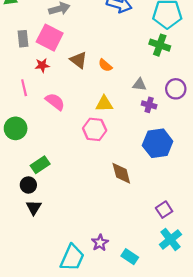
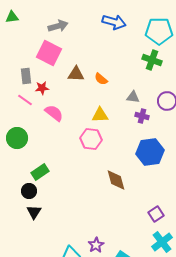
gray rectangle: (23, 39) -> (26, 76), moved
brown triangle: (79, 60) -> (76, 74), turned -36
red star: (42, 65) -> (42, 88), moved
pink line: (24, 88) -> (25, 100), turned -42

